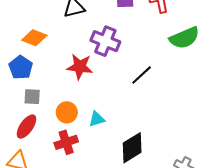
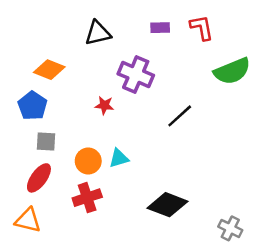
red star: (80, 67) -> (104, 105), size x0.6
cyan triangle: (97, 119) -> (119, 158), moved
black diamond: (132, 148) -> (167, 205), turned 52

